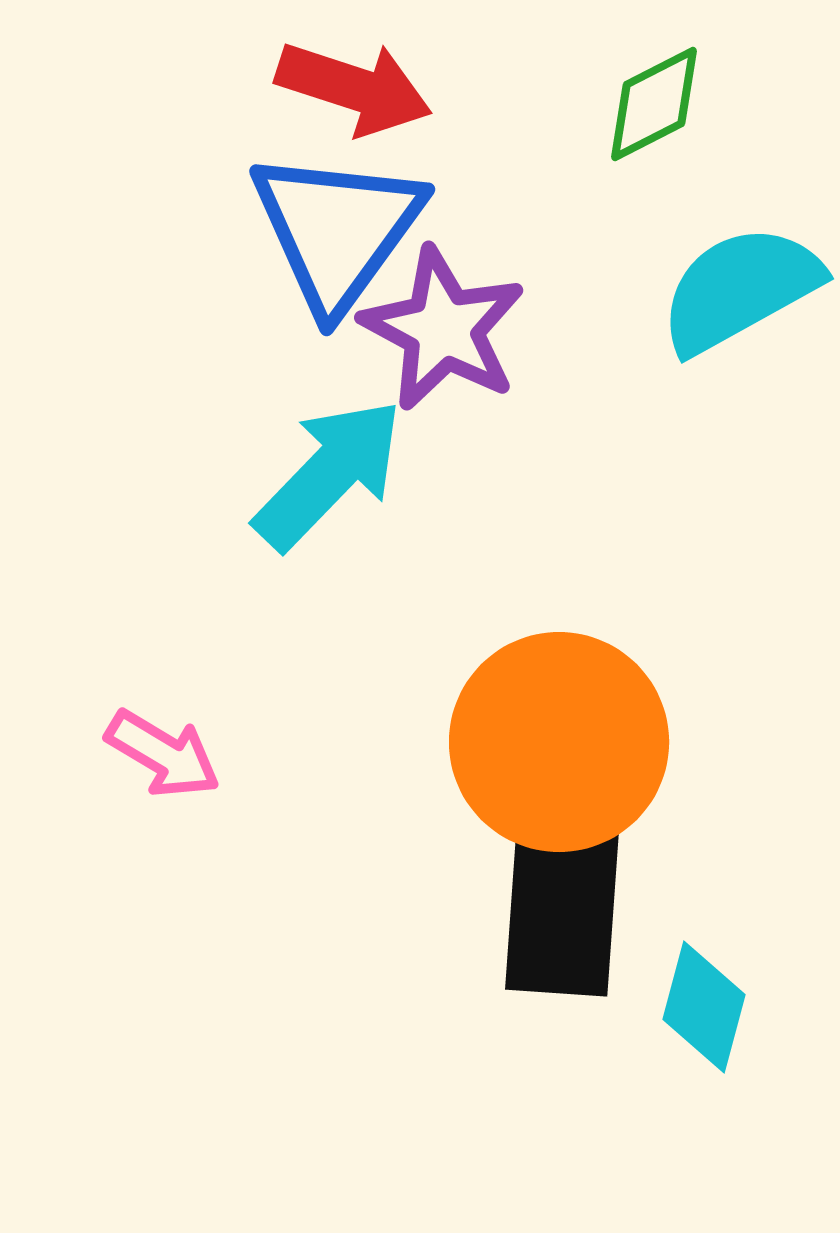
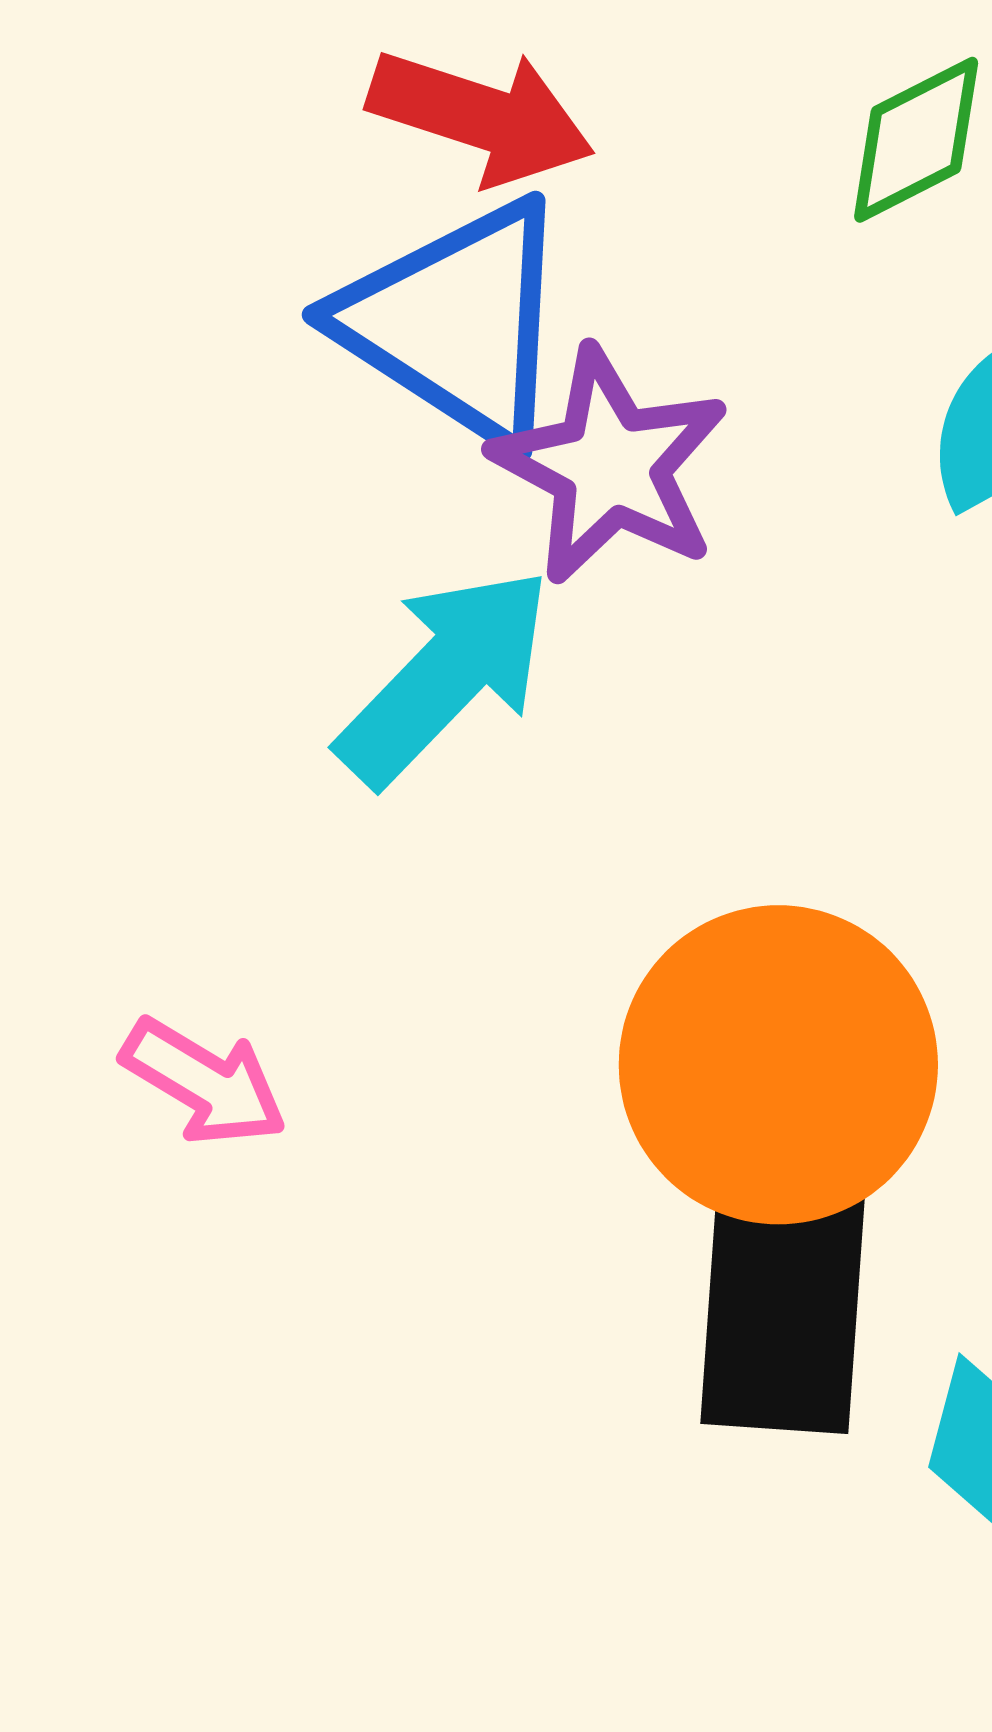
blue triangle: (337, 230) -> (456, 322), turned -33

